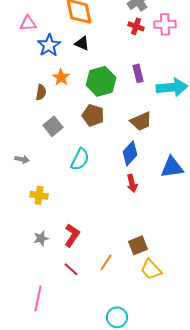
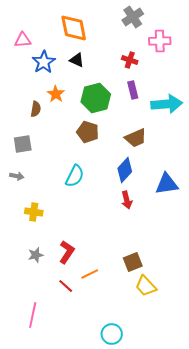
red cross: (136, 26) -> (130, 60), moved
gray square: (53, 126) -> (23, 144), moved, turned 30
orange line: (106, 262) -> (90, 274), moved, turned 30

